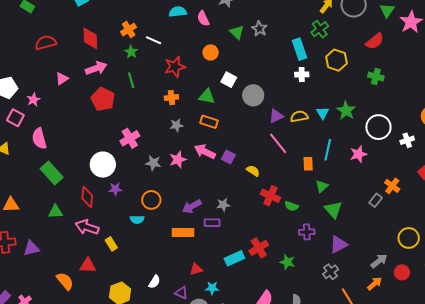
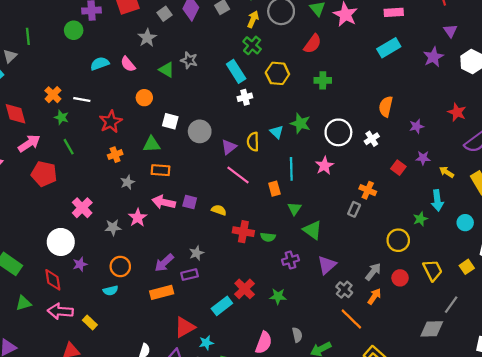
yellow semicircle: (299, 116) -> (253, 142), turned -66
red triangle: (196, 269) -> (185, 327), size x1.5
gray cross: (331, 272) -> (344, 290), moved

